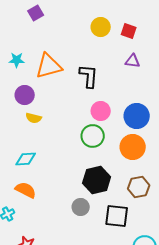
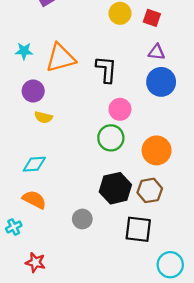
blue circle: (137, 116) -> (161, 82), moved
brown hexagon: (139, 187) -> (150, 190), moved
gray circle: (81, 207) -> (82, 219), moved

